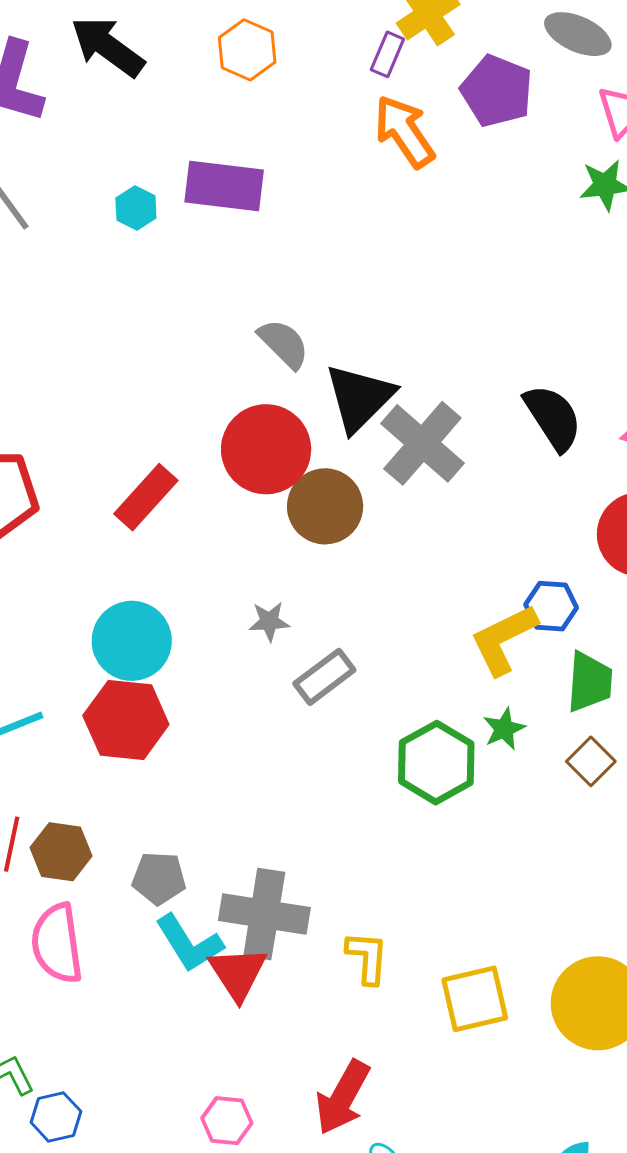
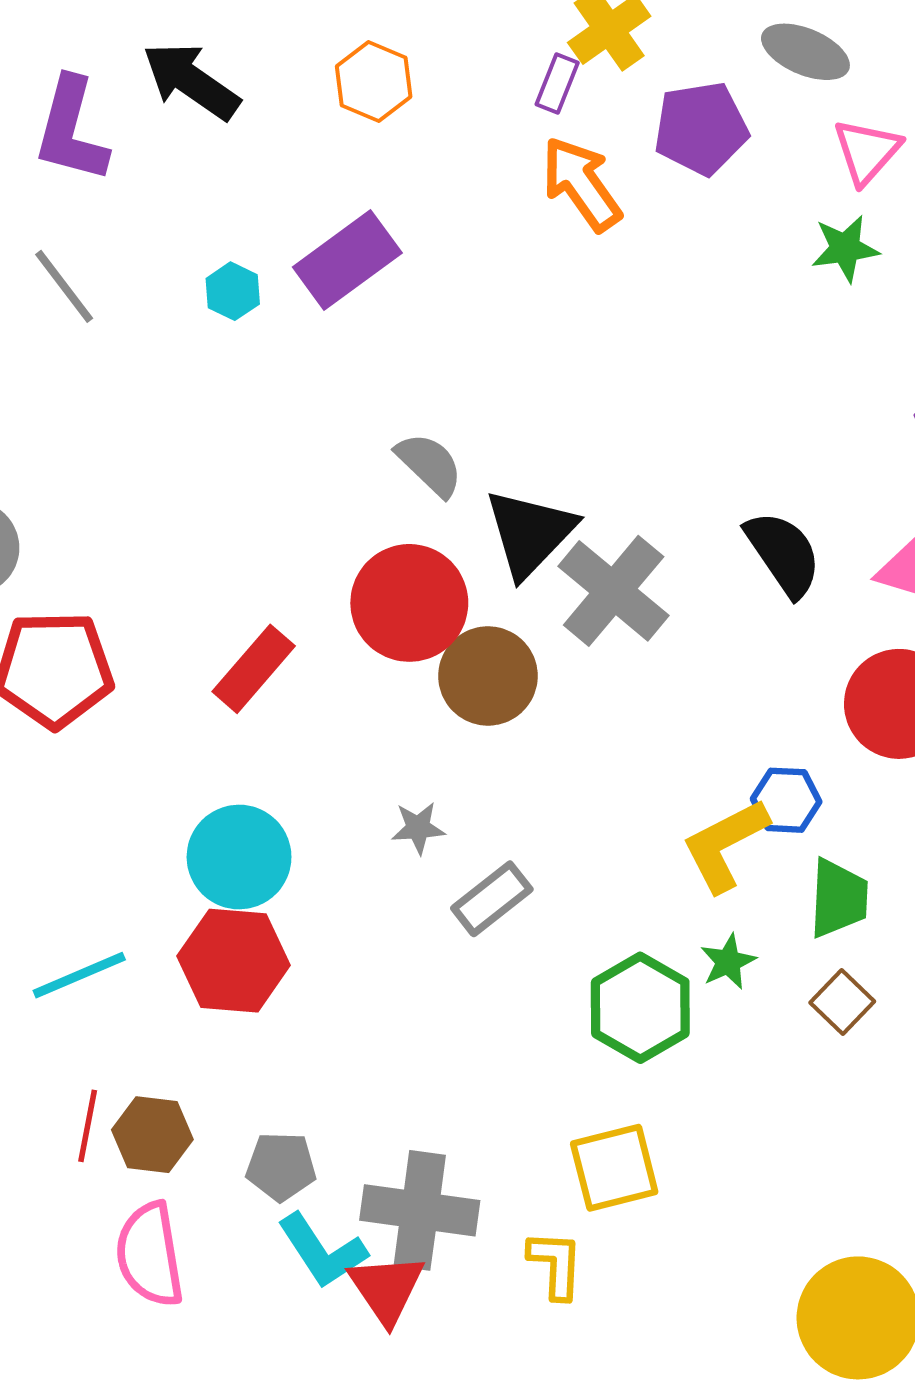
purple pentagon: (497, 91) -> (701, 128), turned -30
purple rectangle: (224, 186) -> (347, 260), turned -42
yellow square: (475, 999) -> (614, 1168), moved

